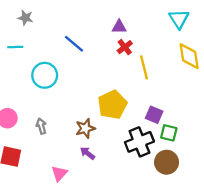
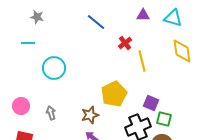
cyan triangle: (179, 19) -> (173, 18), turned -42
purple triangle: (119, 27) -> (143, 15), moved
blue line: (74, 44) -> (96, 22), moved

